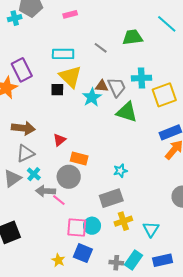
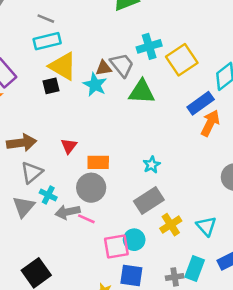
gray line: (101, 48) -> (46, 19), moved

